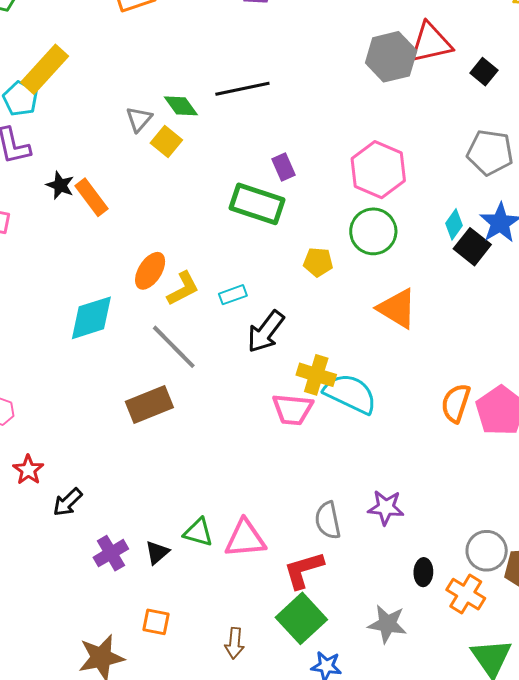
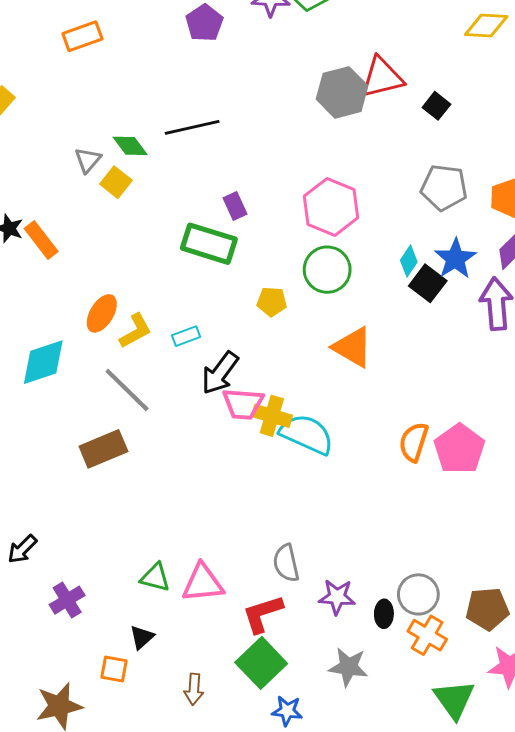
pink trapezoid: (293, 409) -> (243, 404), moved
purple star: (386, 508) -> (337, 597), moved
gray circle: (487, 551) -> (418, 594), moved
black triangle: (157, 552) -> (142, 637), moved

